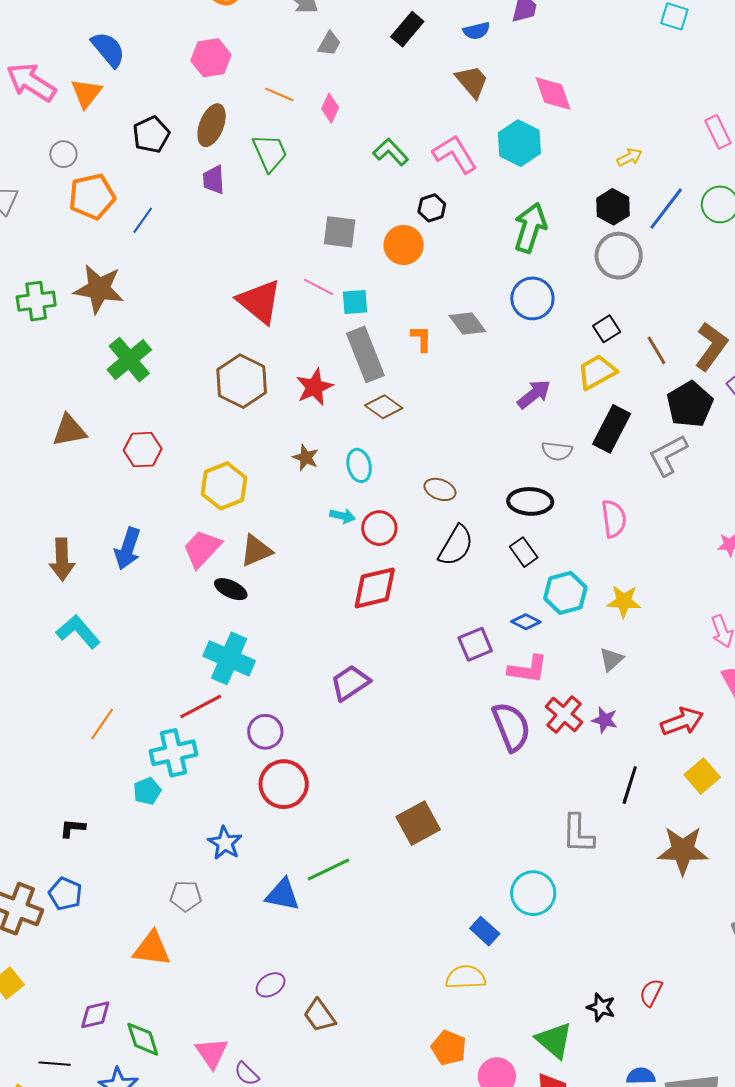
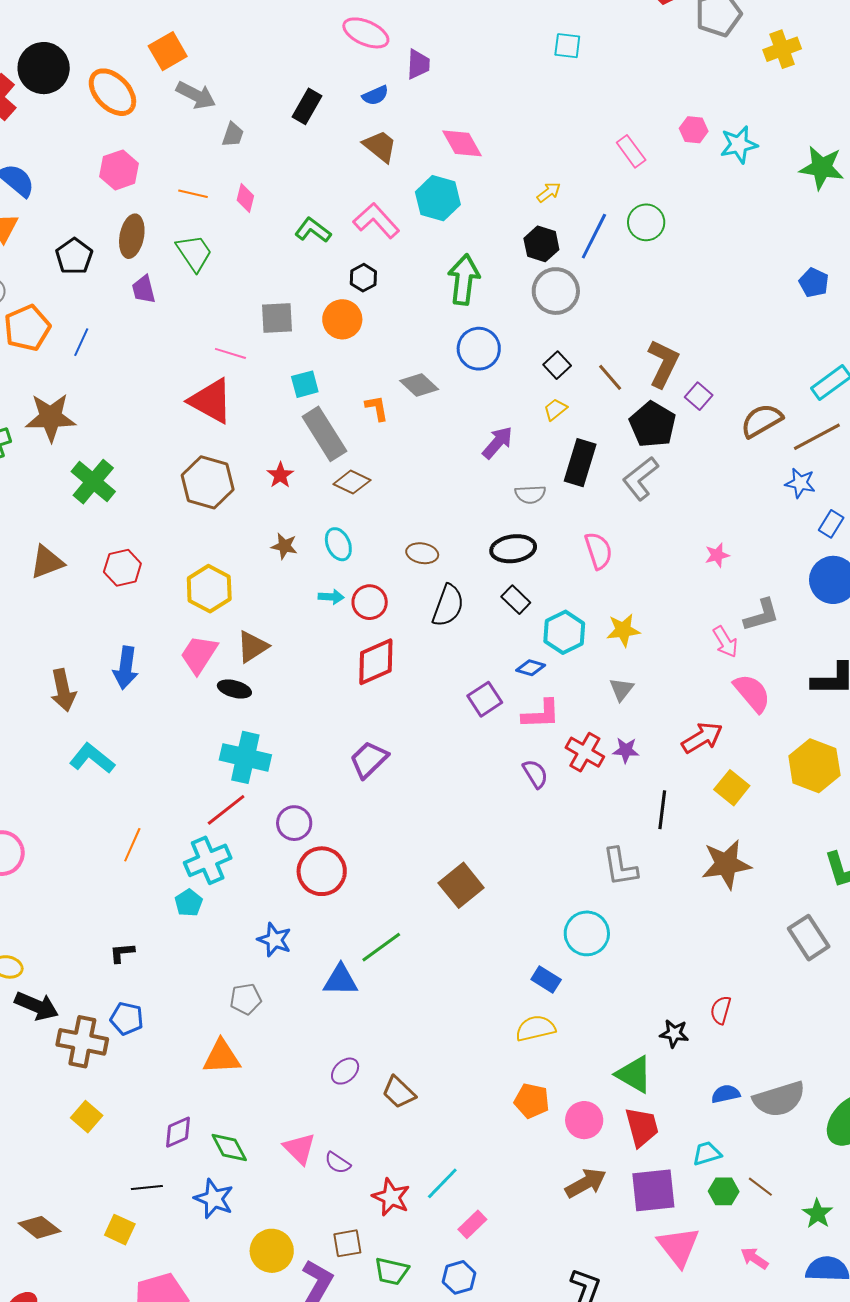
pink line: (318, 287) -> (230, 353), moved
yellow trapezoid: (597, 372) -> (555, 409), size x0.6
red star: (314, 387) -> (280, 475), size x0.7
purple semicircle: (511, 727) -> (535, 774), size x0.6

